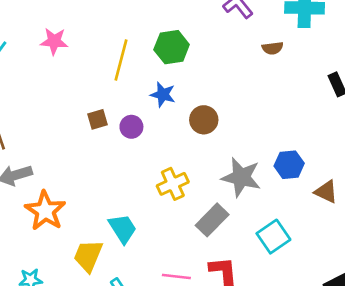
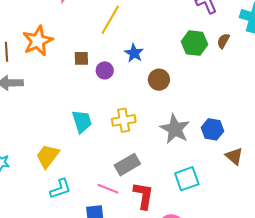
green hexagon: (172, 47) -> (195, 43), moved
brown semicircle: (273, 48) -> (223, 41), turned 112
orange star: (45, 211) -> (38, 41), moved
gray rectangle: (212, 220) -> (127, 165), moved
cyan trapezoid: (123, 229) -> (82, 121), moved

